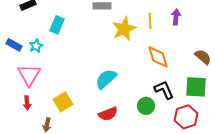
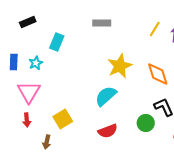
yellow line: (150, 21) -> (155, 29), moved, turned 35
yellow star: (124, 29) -> (120, 66), moved
blue rectangle: (14, 45) -> (14, 62), turned 63

